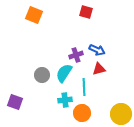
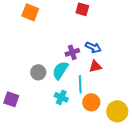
cyan cross: (65, 100) -> (61, 97), turned 32
orange circle: (82, 113) -> (91, 102), moved

